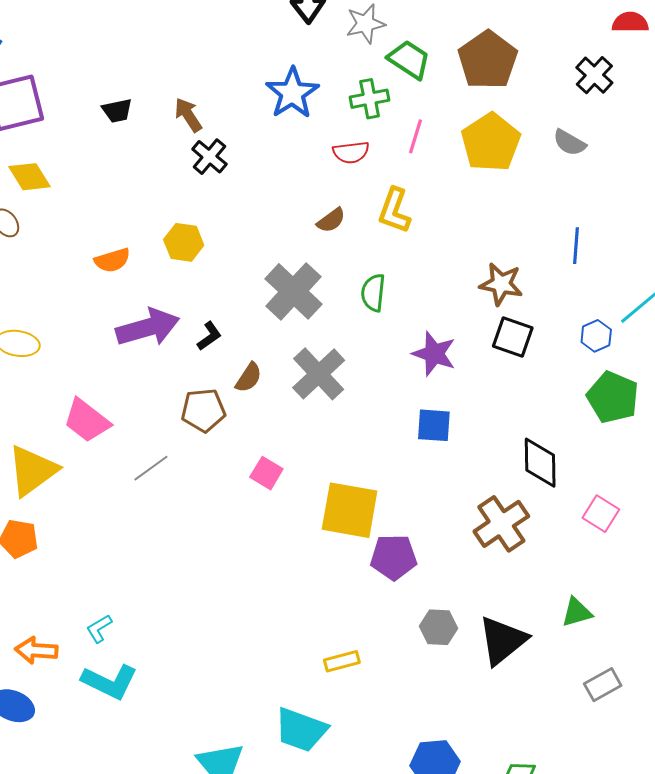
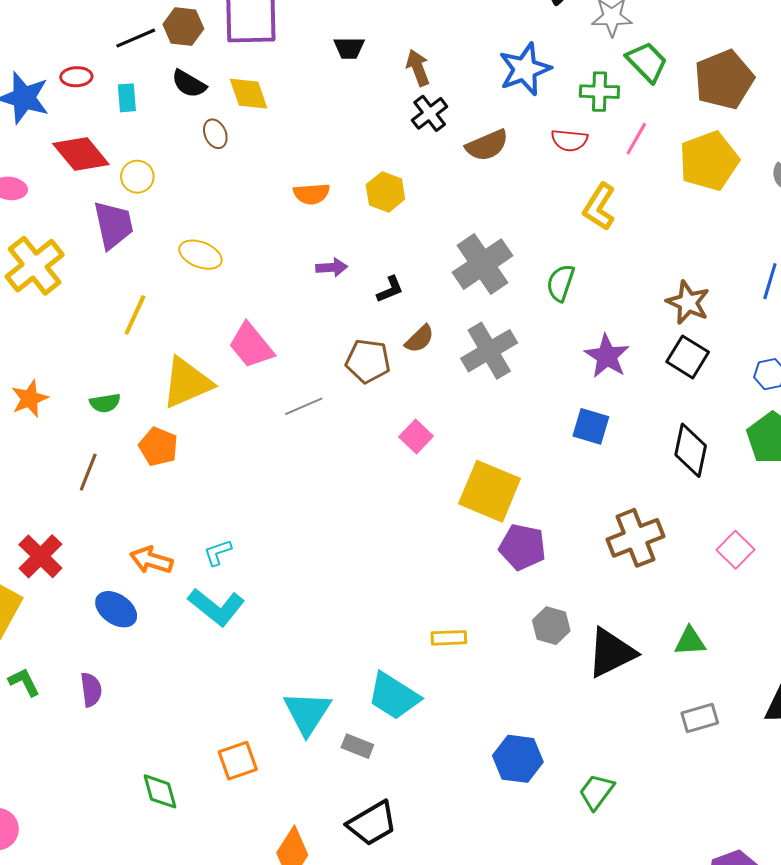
brown semicircle: (331, 220) -> (487, 145), moved, size x1.4
purple arrow: (148, 327) -> (332, 267), size x0.5
black diamond: (540, 463) -> (691, 450), moved

